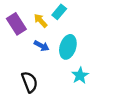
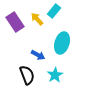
blue arrow: (42, 46) -> (38, 55), moved
cyan star: (80, 75) -> (55, 75), moved

